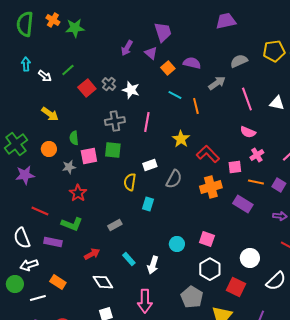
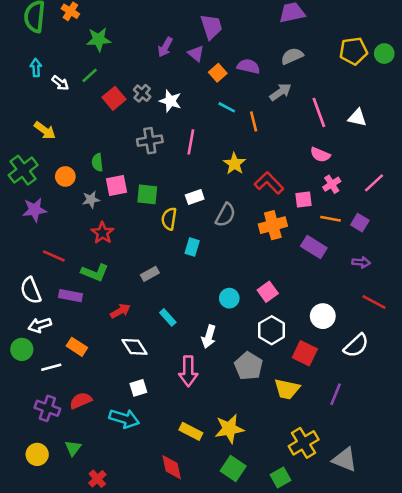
green star: (75, 28) -> (99, 39), moved
gray semicircle: (239, 61) -> (292, 56), moved
yellow arrow: (50, 114) -> (45, 130), moved
green square: (113, 150) -> (147, 194), moved
pink square: (207, 239) -> (268, 292), turned 35
white arrow: (153, 265) -> (209, 337), moved

